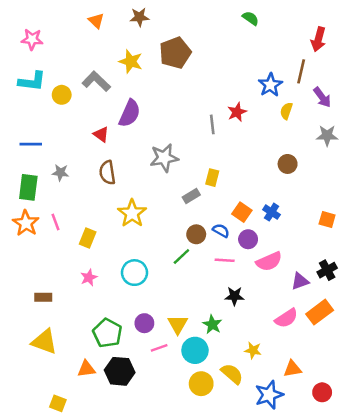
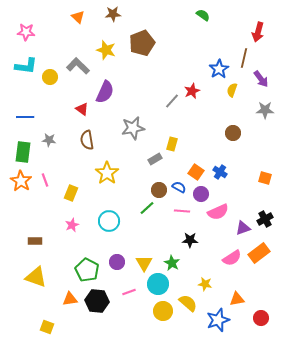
gray line: (212, 124) -> (172, 101), turned 49
pink line: (159, 348) -> (129, 292), moved

